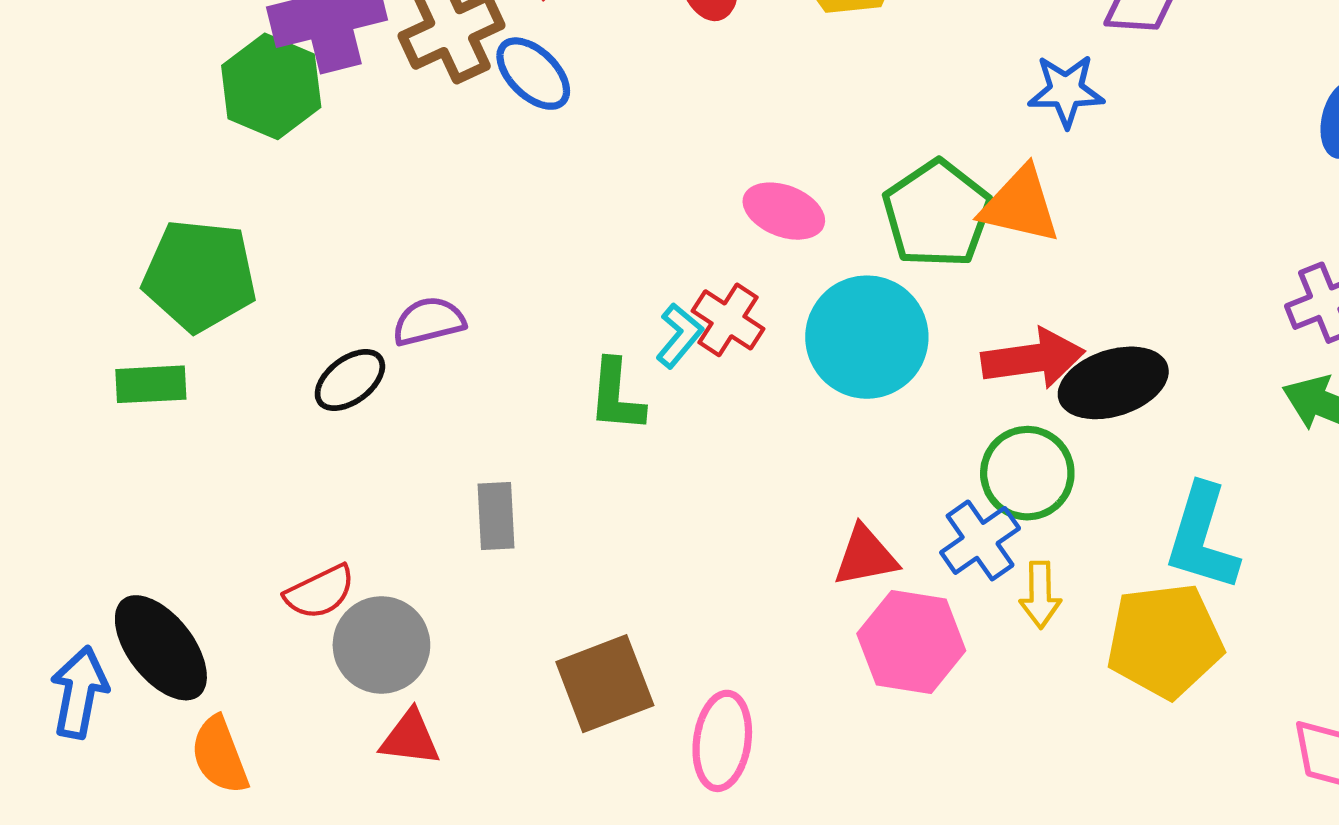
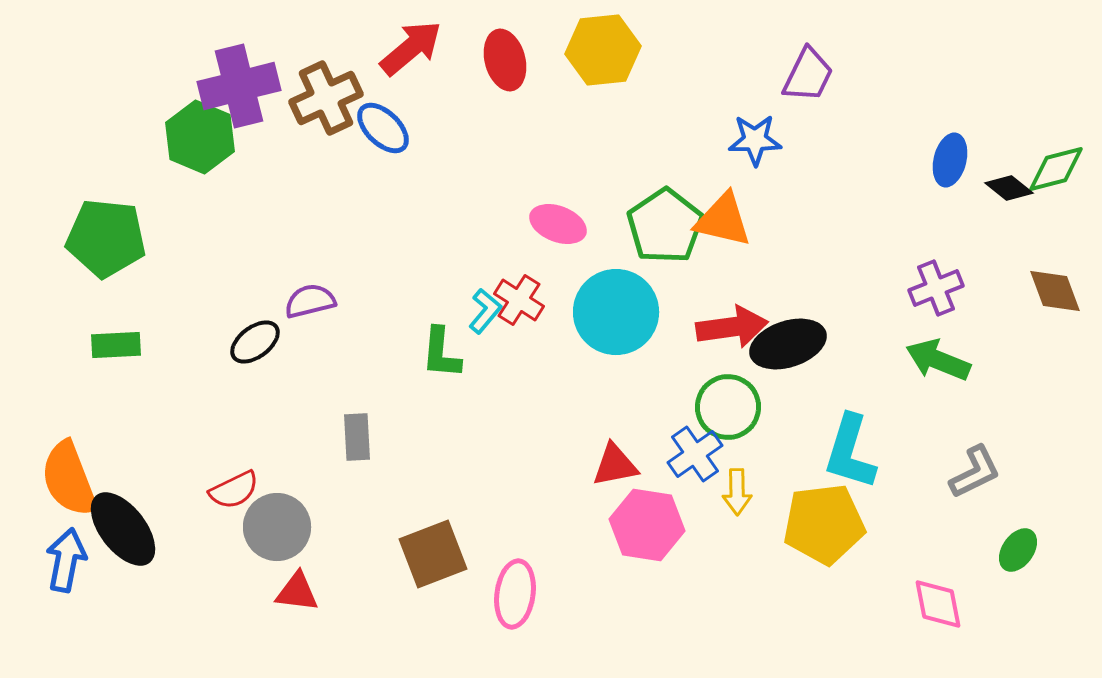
green pentagon: (200, 275) -> (106, 238), moved
orange semicircle: (220, 755) -> (69, 479), moved, size x1.4

